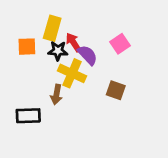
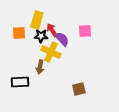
pink square: (120, 44) -> (85, 31), turned 32
brown square: (116, 90) -> (79, 89), moved, turned -32

